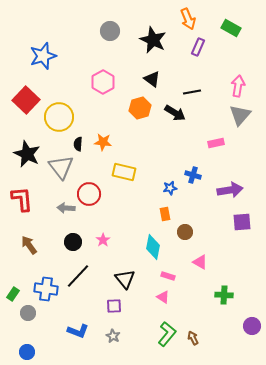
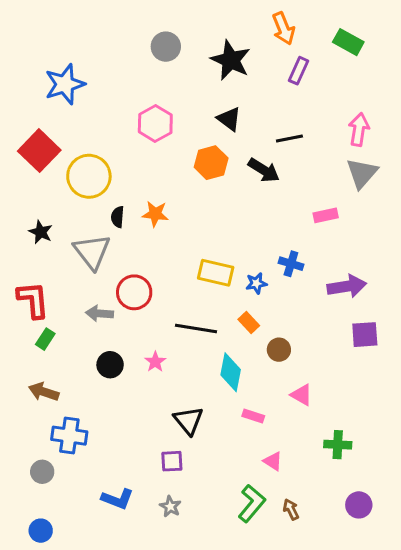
black star: (27, 154) -> (41, 232), size x0.6
yellow rectangle: (124, 172) -> (216, 273), moved
orange rectangle: (165, 214) -> (249, 322), turned -32
brown arrow: (29, 245) -> (44, 392), moved, turned -36
black line: (78, 276) -> (196, 329), moved, turned 56
green rectangle: (13, 294) -> (45, 339), moved
pink triangle: (163, 297) -> (273, 461), moved
purple circle: (252, 326) -> (359, 505), moved

